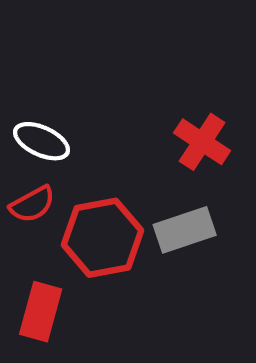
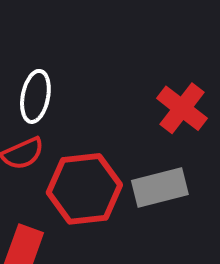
white ellipse: (41, 141) -> (35, 96), turned 72

